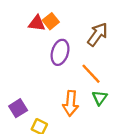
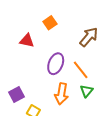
red triangle: (37, 23) -> (27, 41), moved
purple ellipse: (60, 52) -> (56, 64), moved

